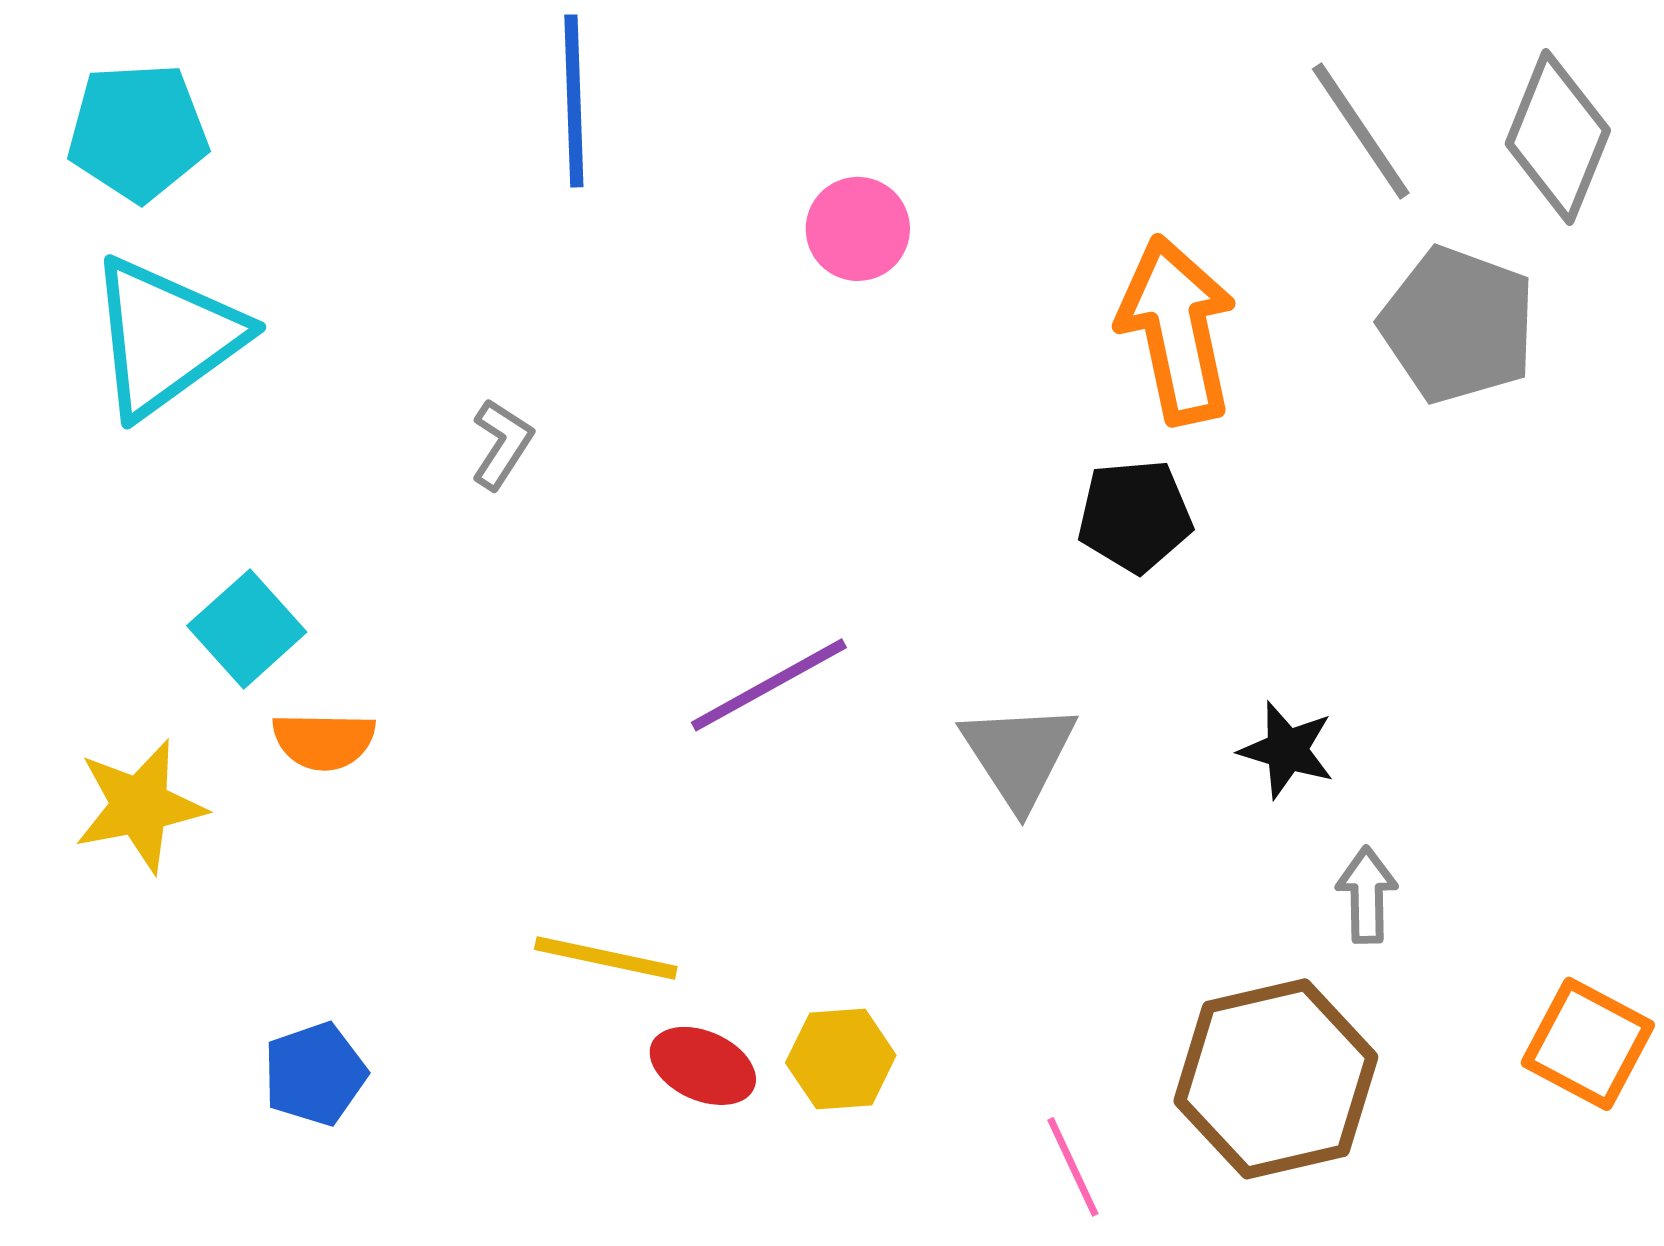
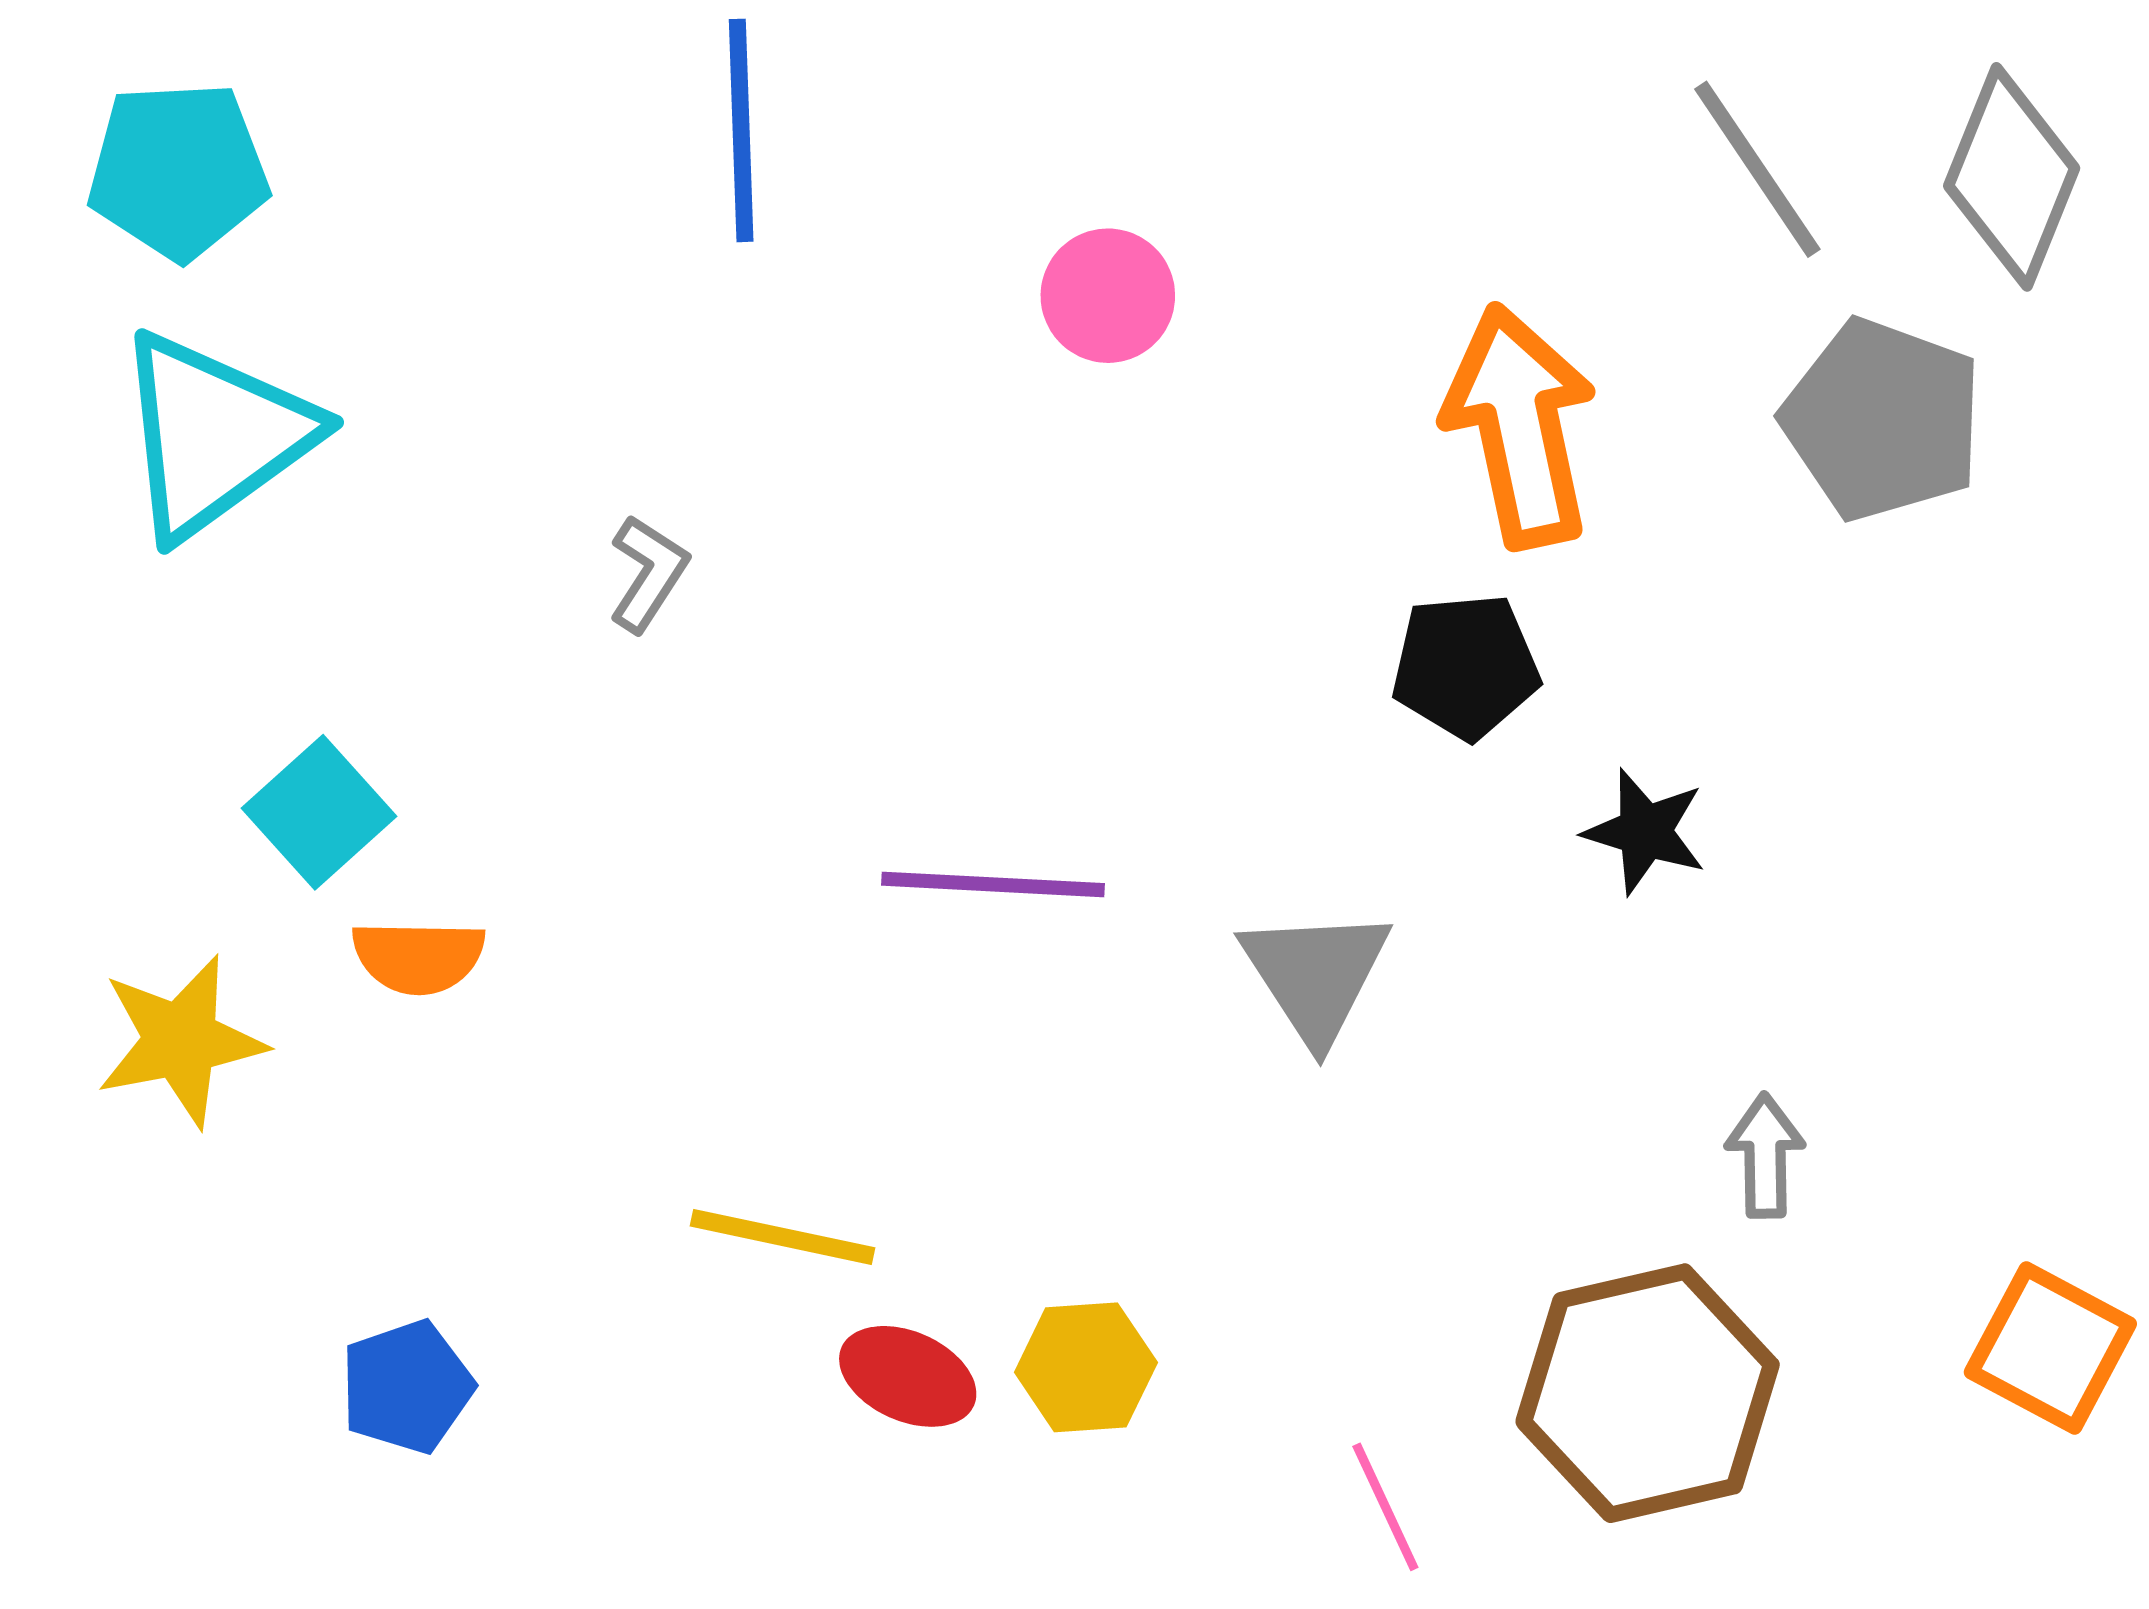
purple line: (769, 685) -> (993, 884), turned 32
black star: (1287, 750) -> (1645, 832), moved

